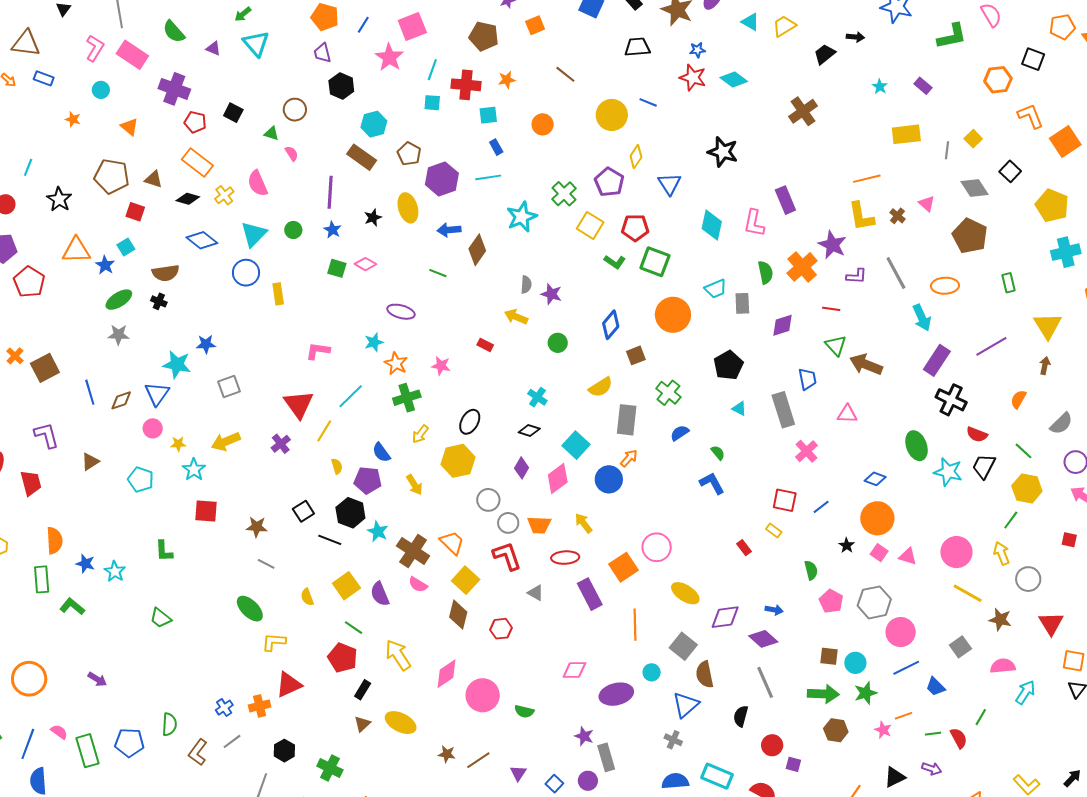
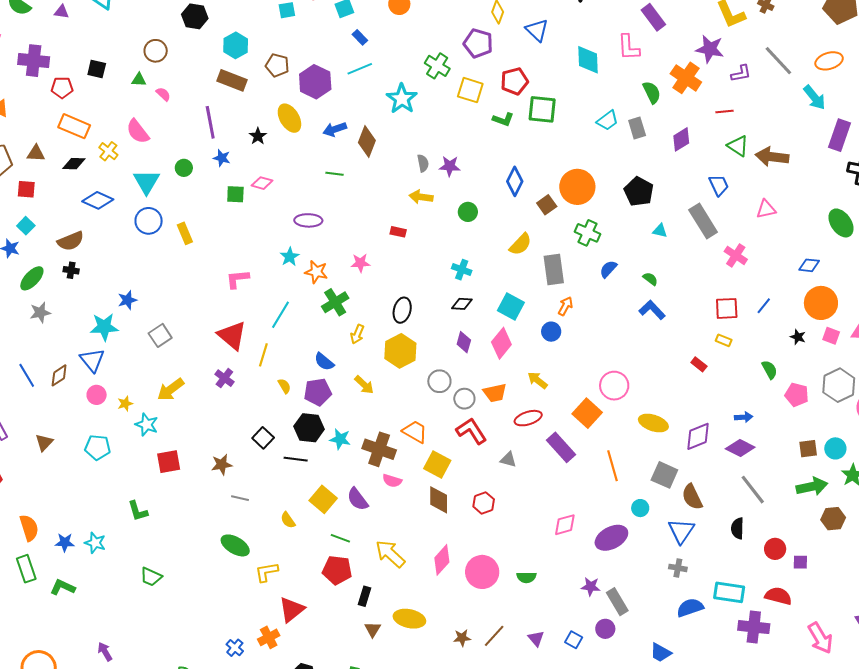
orange circle: (673, 315) -> (577, 187), moved
blue circle: (609, 479) -> (551, 332), size x0.7
purple arrow: (97, 679) -> (105, 652), turned -138

